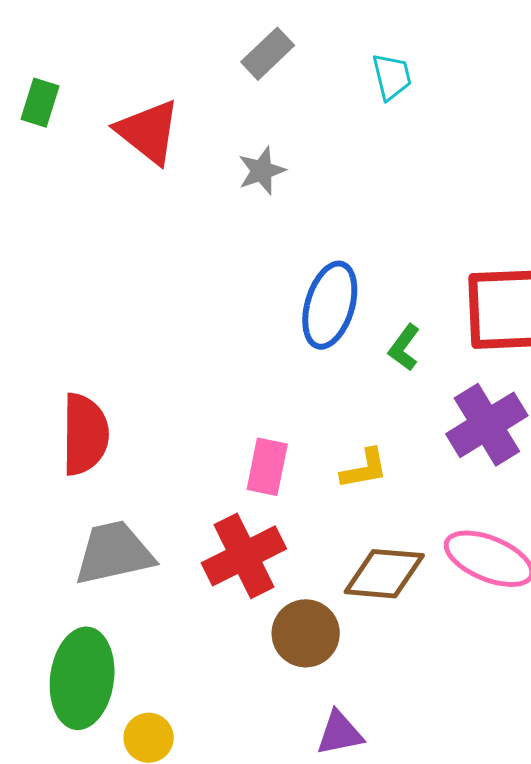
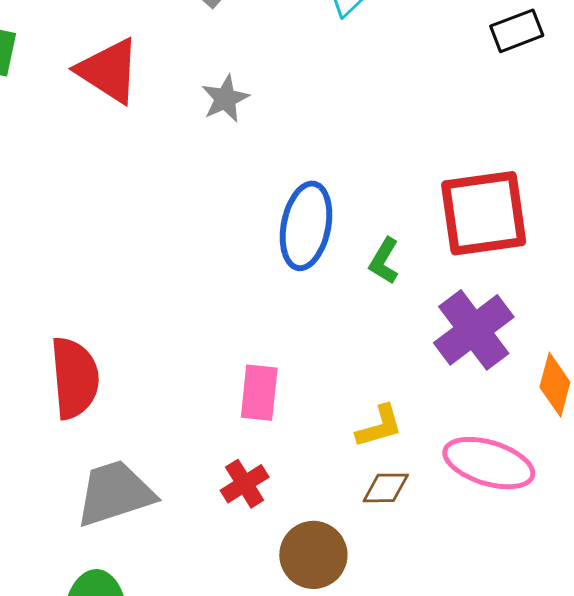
yellow L-shape: (364, 469) -> (379, 426), moved
red cross: (244, 556) -> (245, 484), size x0.6
brown diamond: (384, 574) -> (386, 488), size x0.6

